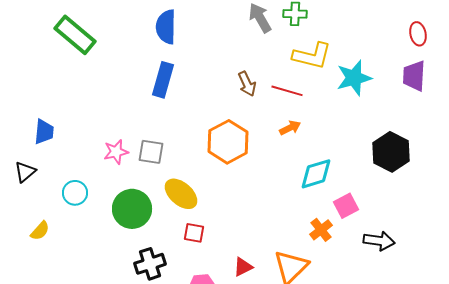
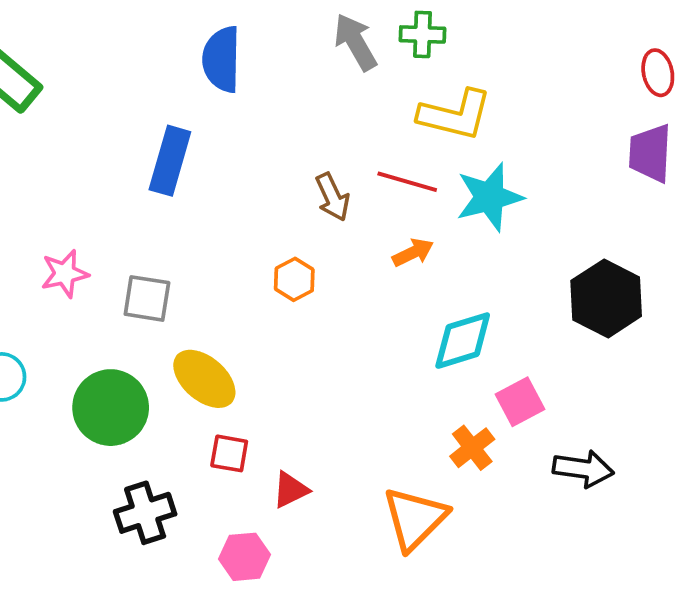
blue semicircle: (166, 27) -> (222, 59), moved
cyan star: (354, 78) -> (489, 197), moved
brown arrow: (247, 84) -> (333, 197), moved
orange hexagon: (228, 142) -> (294, 279), size x0.5
pink star: (116, 152) -> (65, 274), moved
red triangle: (243, 267) -> (290, 490), moved

